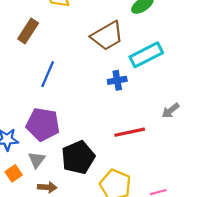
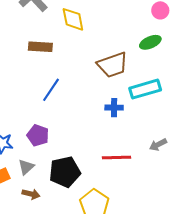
brown rectangle: (28, 31) -> (40, 47), turned 50
purple pentagon: (43, 124) -> (38, 135), size x0.7

